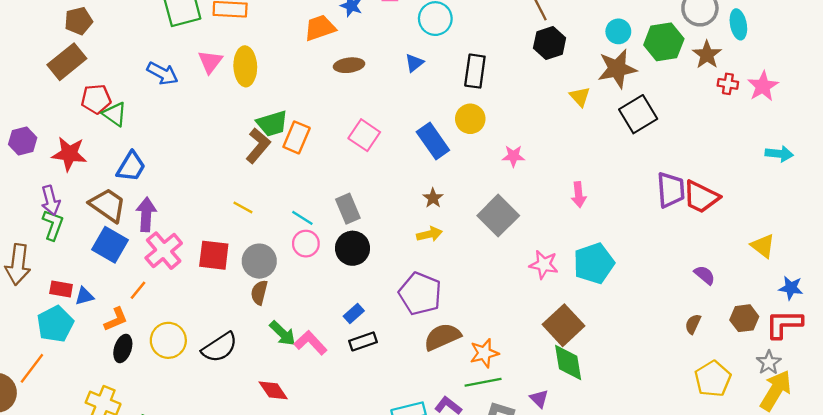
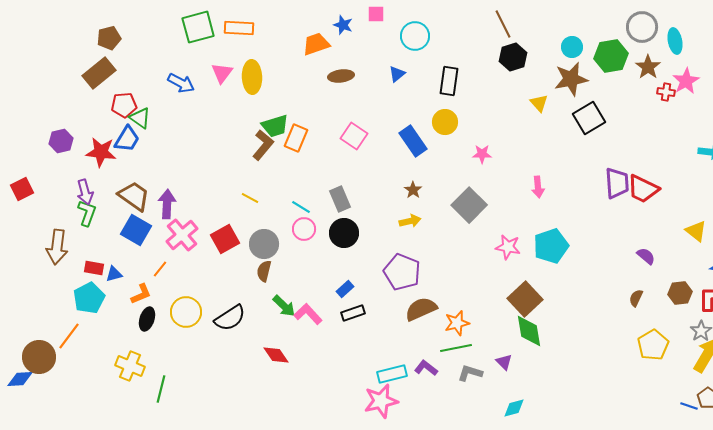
pink star: (763, 86) -> (686, 81), moved
blue trapezoid: (131, 167) -> (127, 139), moved
red square: (214, 255) -> (225, 239), turned -36

